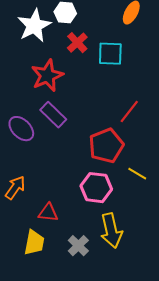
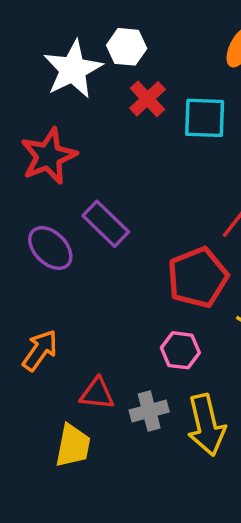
red star: (47, 76) -> (49, 156), moved
pink hexagon: (96, 188) -> (180, 350), size x0.7
gray cross: (78, 246) -> (149, 411), moved, turned 30

